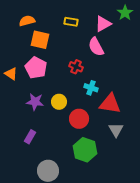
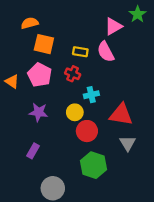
yellow rectangle: (71, 22) -> (80, 52), moved
red cross: (76, 67) -> (73, 74), moved
cyan cross: (91, 88) -> (91, 95), moved, turned -32
yellow circle: (59, 102) -> (75, 112), moved

